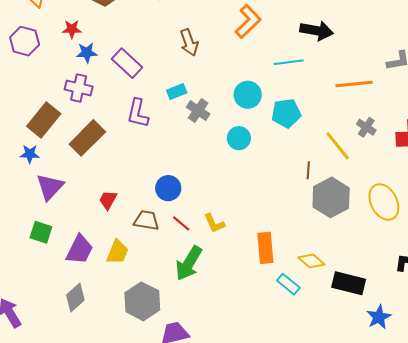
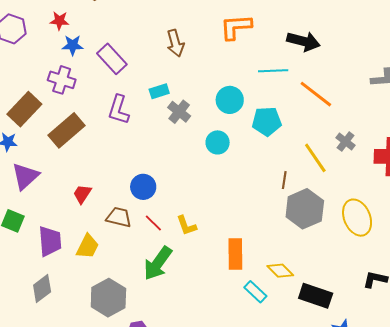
orange L-shape: (248, 22) -> (236, 27), turned -144
orange line: (354, 84) -> (316, 94), moved, turned 39
purple trapezoid: (80, 250) -> (50, 241), turned -36

